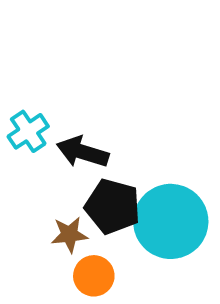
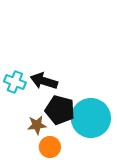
cyan cross: (28, 131) -> (15, 82), moved, turned -35

